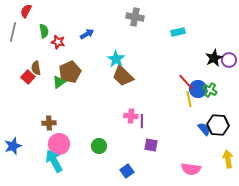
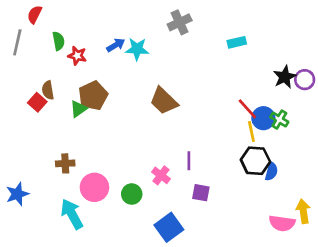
gray cross: (135, 17) -> (180, 22), turned -36
cyan star: (116, 59) -> (137, 49), moved, turned -30
pink cross: (131, 116) -> (161, 175), moved, turned 32
black hexagon: (218, 125) -> (255, 161), moved
blue semicircle: (204, 129) -> (271, 171), turned 56
pink circle: (59, 144) -> (94, 187), moved
pink semicircle: (191, 169) -> (282, 223), moved
blue square: (127, 171) -> (169, 227), size x1.5

